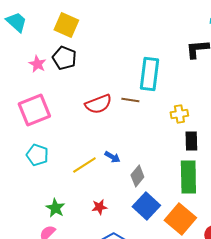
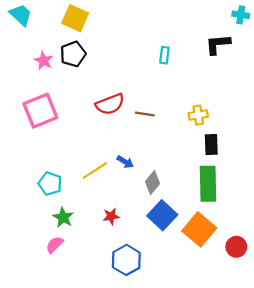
black pentagon: (64, 58) -> (73, 54), turned 30
cyan rectangle: (149, 74) -> (164, 55), moved, size x0.5
brown line: (130, 100) -> (145, 114), moved
cyan pentagon: (37, 155) -> (50, 184), moved

